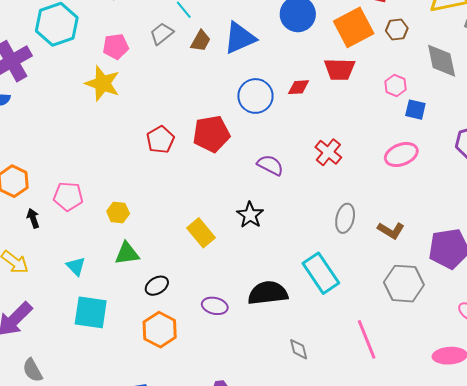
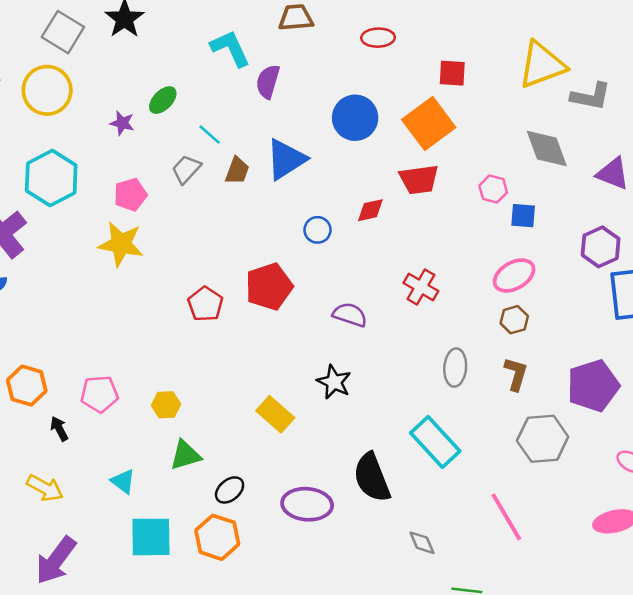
brown hexagon: (397, 29) -> (514, 320), moved
blue circle: (255, 96) -> (318, 230), size x0.6
brown L-shape: (391, 230) -> (516, 374), turned -96
black semicircle: (268, 293) -> (372, 478), turned -96
purple ellipse: (215, 306) -> (307, 504), size x1.5
orange hexagon: (160, 330) -> (217, 537), moved

